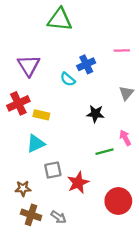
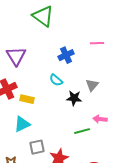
green triangle: (60, 20) -> (43, 16), turned 30
cyan semicircle: (68, 79) -> (56, 80), moved
gray triangle: (126, 93) -> (92, 85), moved
pink arrow: (125, 138) -> (100, 119), turned -56

